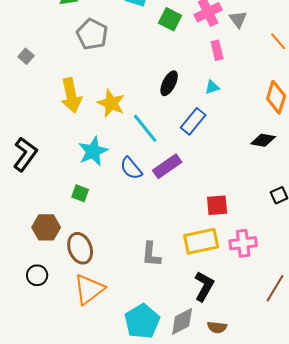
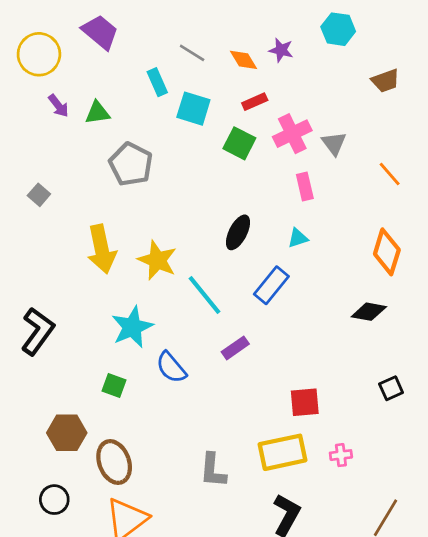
purple rectangle: (167, 166) -> (235, 348), size x0.7
blue semicircle: (131, 168) -> (171, 367), moved
pink cross: (243, 243) -> (341, 455), size x0.6

